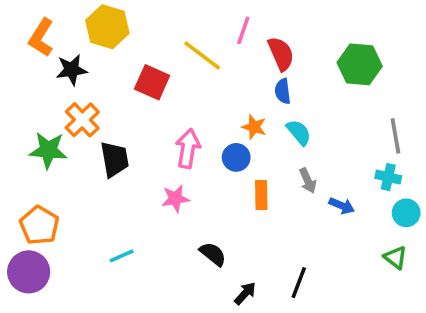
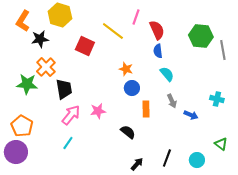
orange star: (254, 127) -> (126, 69), moved
gray line: (395, 136) -> (223, 50), moved
pink arrow: (188, 148) -> (71, 115), moved, turned 30
cyan circle: (406, 213) -> (197, 160), moved
black semicircle: (213, 254) -> (128, 132), moved
cyan line: (122, 256) -> (68, 143), turned -32

